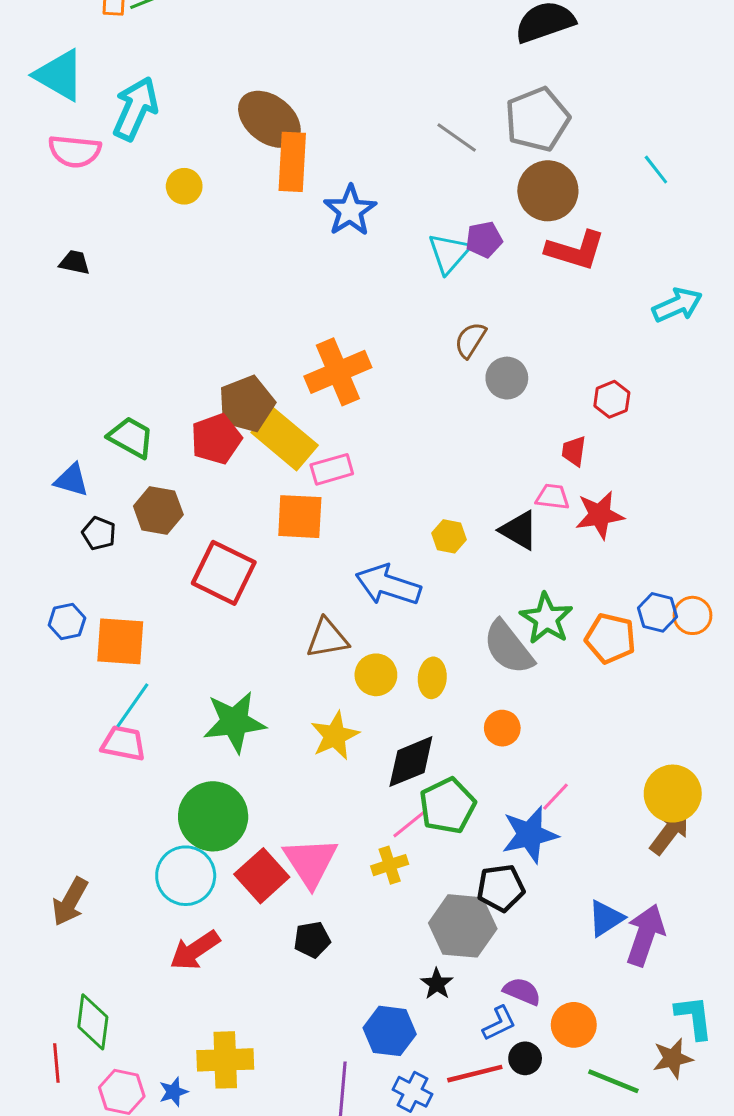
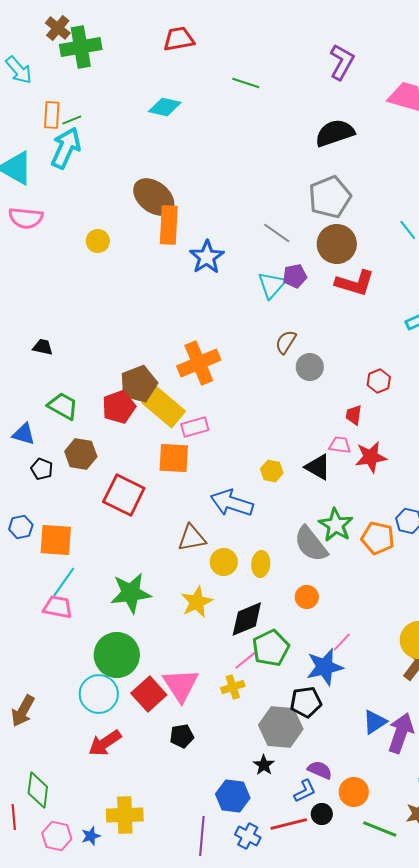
cyan arrow: (135, 109) -> (66, 148), moved
gray line: (457, 138) -> (277, 233), moved
black trapezoid: (75, 262) -> (43, 347), moved

